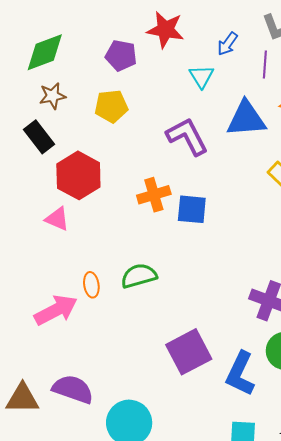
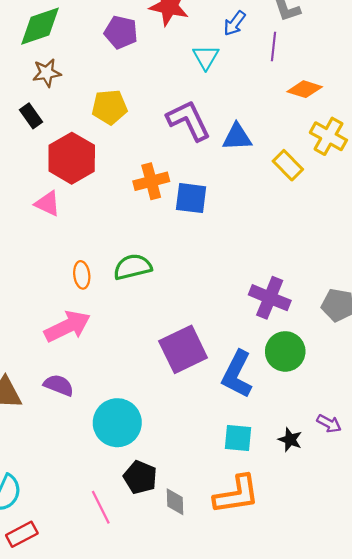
yellow pentagon: (111, 106) -> (109, 107), moved
blue triangle: (246, 119) -> (237, 137), moved, size x0.7
black rectangle: (39, 137) -> (31, 116), size x0.7
pink arrow: (56, 310) -> (67, 326), moved
purple semicircle: (73, 389) -> (59, 385), size x0.7

